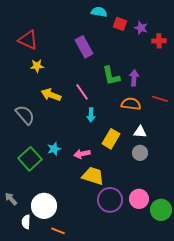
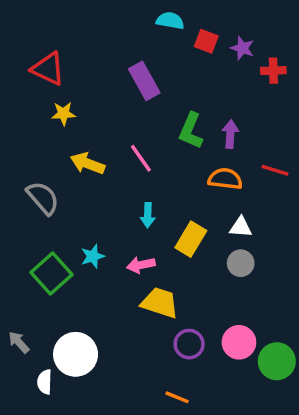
green L-shape: (111, 76) -> (191, 131), turned 35
cyan arrow: (91, 115) -> (148, 215), moved
purple circle: (110, 200) -> (189, 344), size x0.7
orange line: (58, 231) -> (177, 397), moved

